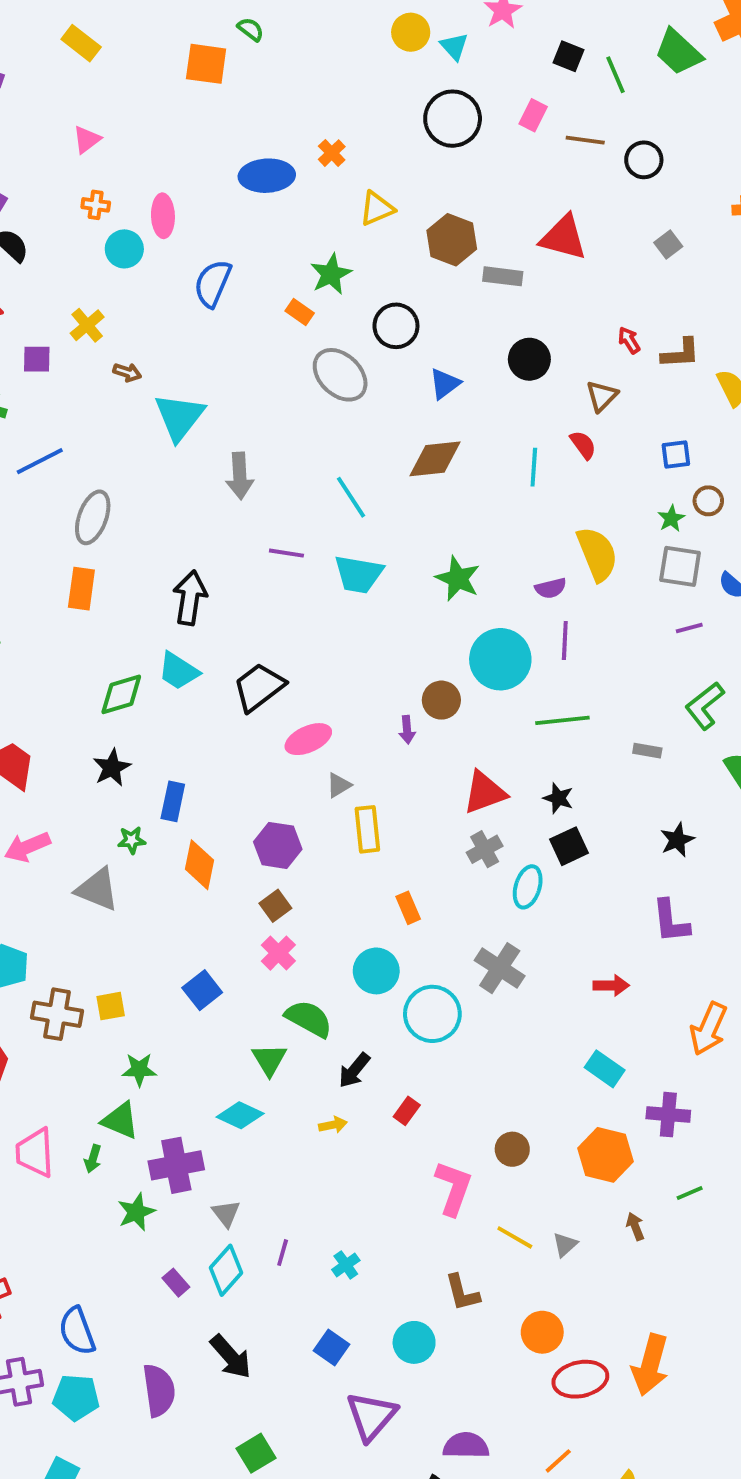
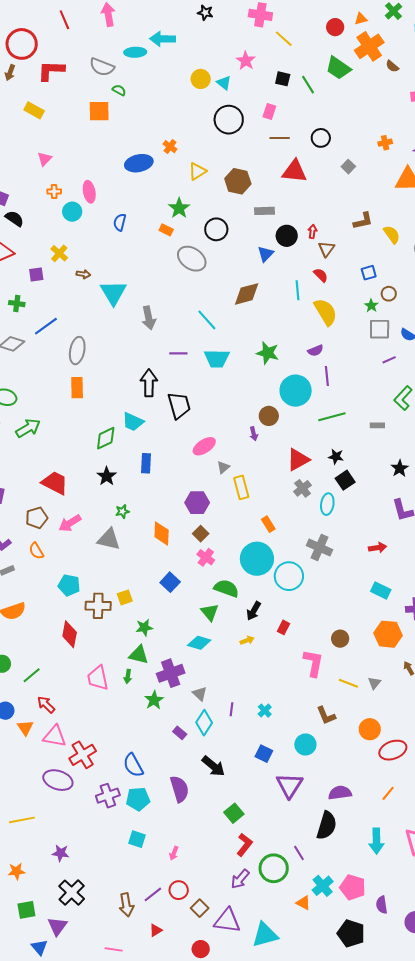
brown line: (585, 140) -> (280, 138), moved
black circle: (644, 160) -> (321, 138), moved
gray rectangle: (503, 276) -> (264, 211), moved
blue semicircle: (213, 283) -> (120, 222), size x0.7
red arrow: (629, 340) -> (312, 231), moved, turned 48
blue triangle: (445, 384) -> (266, 254), moved
yellow semicircle: (597, 554) -> (326, 312), moved
black arrow: (190, 598) -> (149, 383), moved
black trapezoid: (259, 687) -> (179, 405), moved, turned 120
blue rectangle: (173, 801) -> (146, 463), moved
orange diamond: (200, 865) -> (162, 534), moved
cyan circle: (376, 971) -> (257, 559), size x1.4

